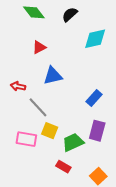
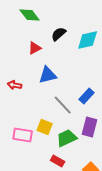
black semicircle: (70, 14) -> (59, 34), moved
gray line: (38, 107) -> (63, 105), moved

